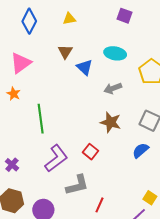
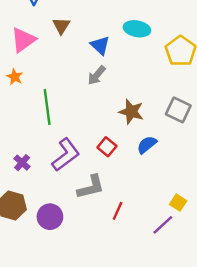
brown triangle: (65, 52) -> (61, 26), moved
gray arrow: (113, 88) -> (97, 75), moved, turned -30
blue semicircle: (141, 150) -> (147, 145), moved
purple cross: (12, 165) -> (22, 163), moved

